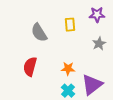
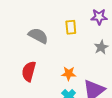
gray semicircle: (39, 33) -> (38, 36), turned 150

